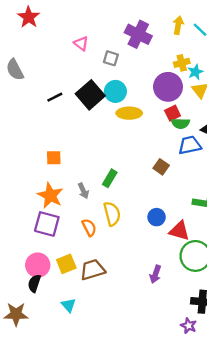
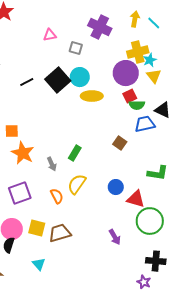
pink triangle: (81, 43) -> (50, 35), turned -48
yellow cross: (182, 63) -> (138, 52), size x1.5
orange square: (54, 158) -> (12, 131), moved
orange star: (50, 195) -> (23, 153), moved
yellow semicircle: (112, 214) -> (77, 184), turned -130
purple square: (47, 224) -> (20, 193), turned -35
yellow square: (66, 264) -> (37, 228), turned 36
purple arrow: (155, 274) -> (115, 237), turned -49

